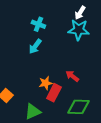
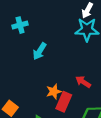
cyan cross: (38, 24) -> (20, 25), moved, turned -32

